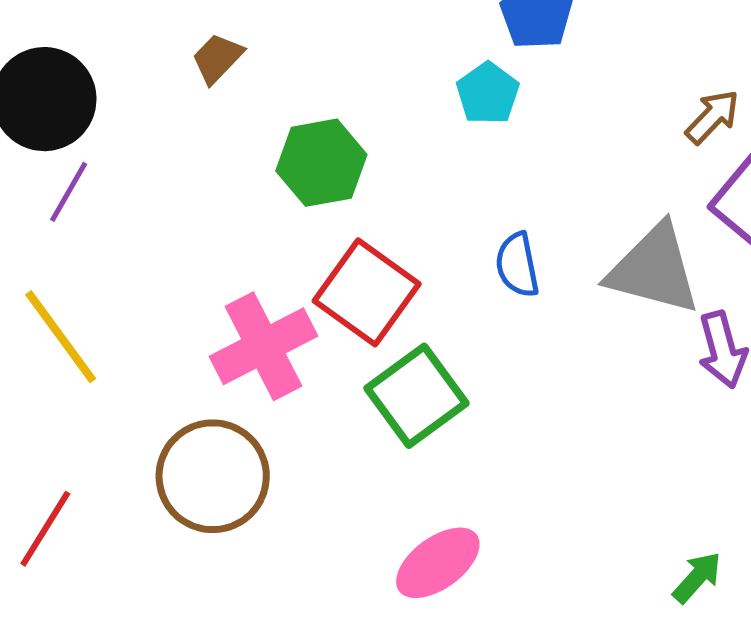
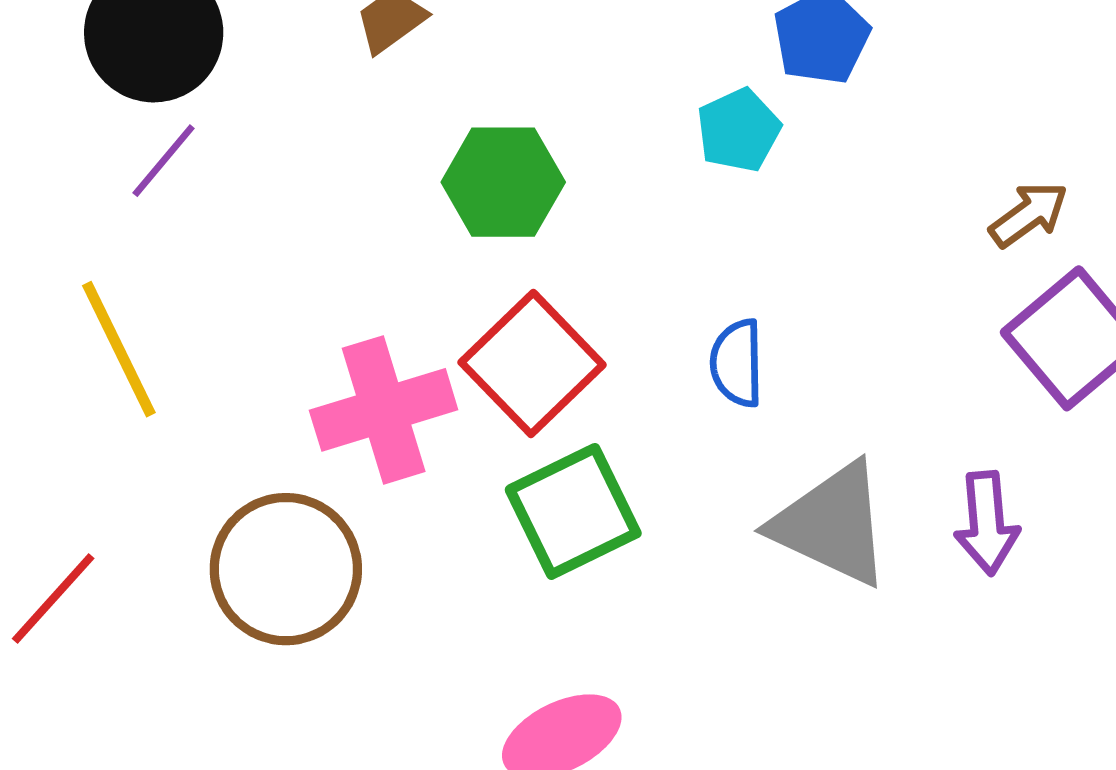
gray triangle: (654, 269) -> (832, 524), moved

